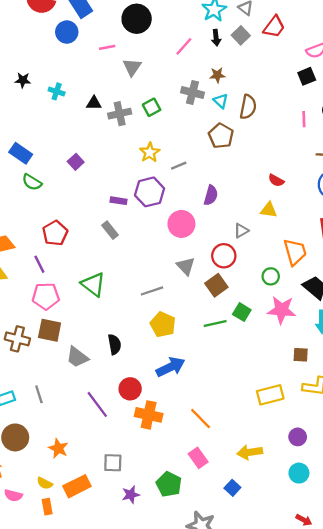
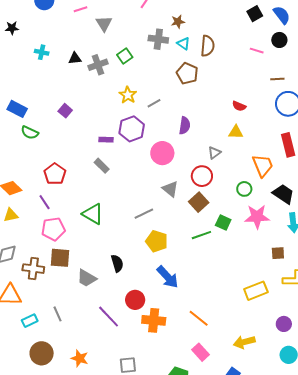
black star: (23, 80) -> (12, 28), moved
pink line: (304, 119) -> (257, 51), turned -64
blue arrow: (170, 367) -> (168, 277), turned 80

